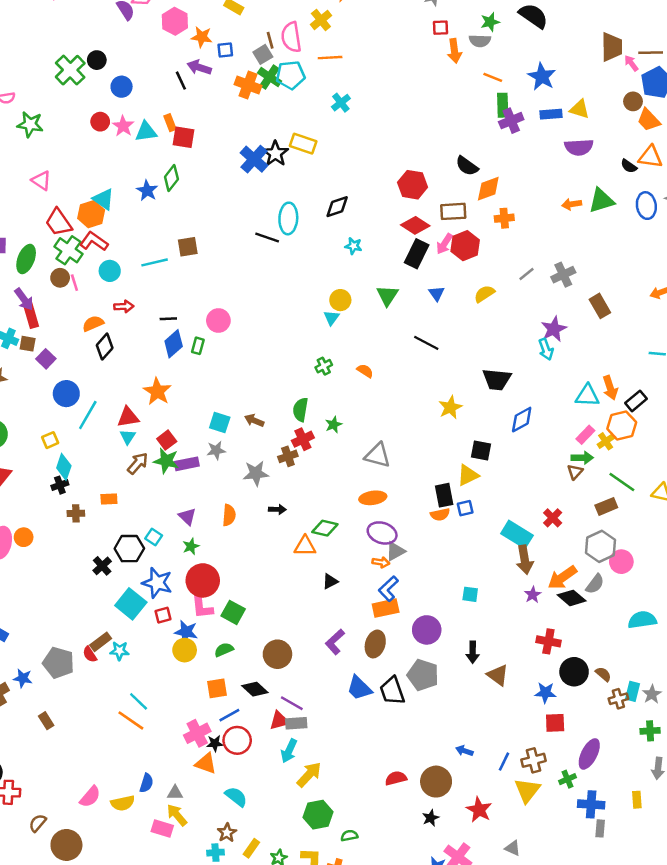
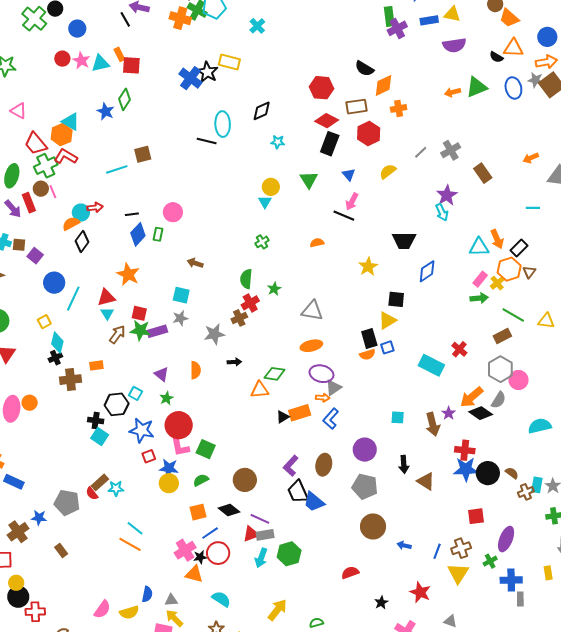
pink arrow: (444, 244) -> (352, 202), moved
green cross: (69, 250) -> (46, 166), turned 35
cyan circle: (110, 271) -> (81, 213), moved
red rectangle: (31, 316) -> (29, 203), moved
orange semicircle: (365, 371) -> (317, 243), moved, turned -40
brown arrow: (254, 420) -> (195, 263), moved
red square: (167, 440) -> (139, 313), turned -35
brown triangle: (575, 472) -> (529, 272), moved
brown cross: (76, 513) -> (70, 380), size x1.5
brown arrow: (525, 560) -> (433, 424), moved
black cross: (102, 566) -> (96, 420), turned -35
cyan square: (131, 604) -> (100, 436), moved, size x0.7
orange rectangle: (386, 608) -> (300, 413), moved
black trapezoid: (392, 691) -> (298, 492), moved
blue star: (545, 693) -> (466, 469), moved, size x1.4
yellow arrow: (309, 775) -> (277, 610), moved
brown circle: (436, 782) -> (373, 526), moved
green hexagon: (318, 815) -> (289, 554), moved

